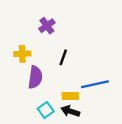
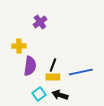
black line: (63, 57) -> (53, 65), moved
yellow rectangle: (70, 96) -> (53, 77), moved

